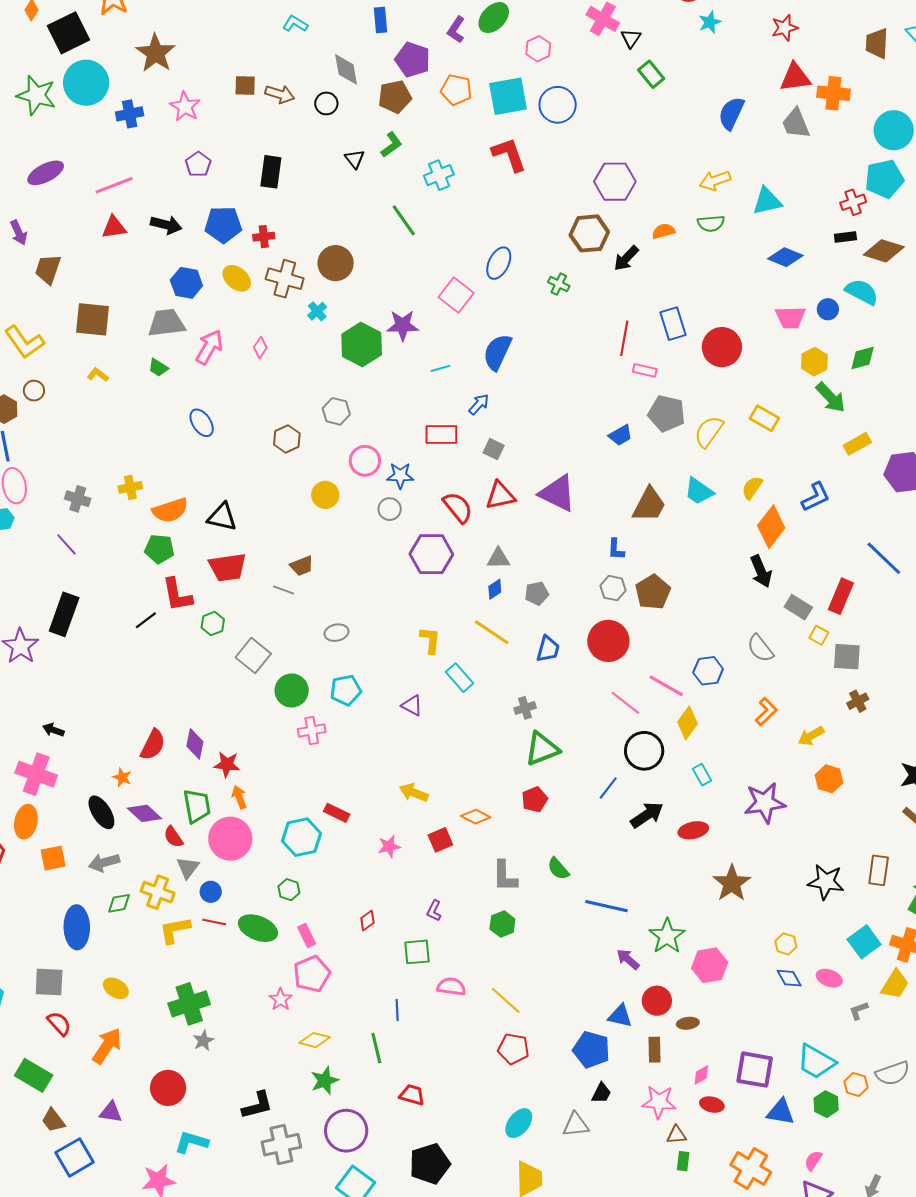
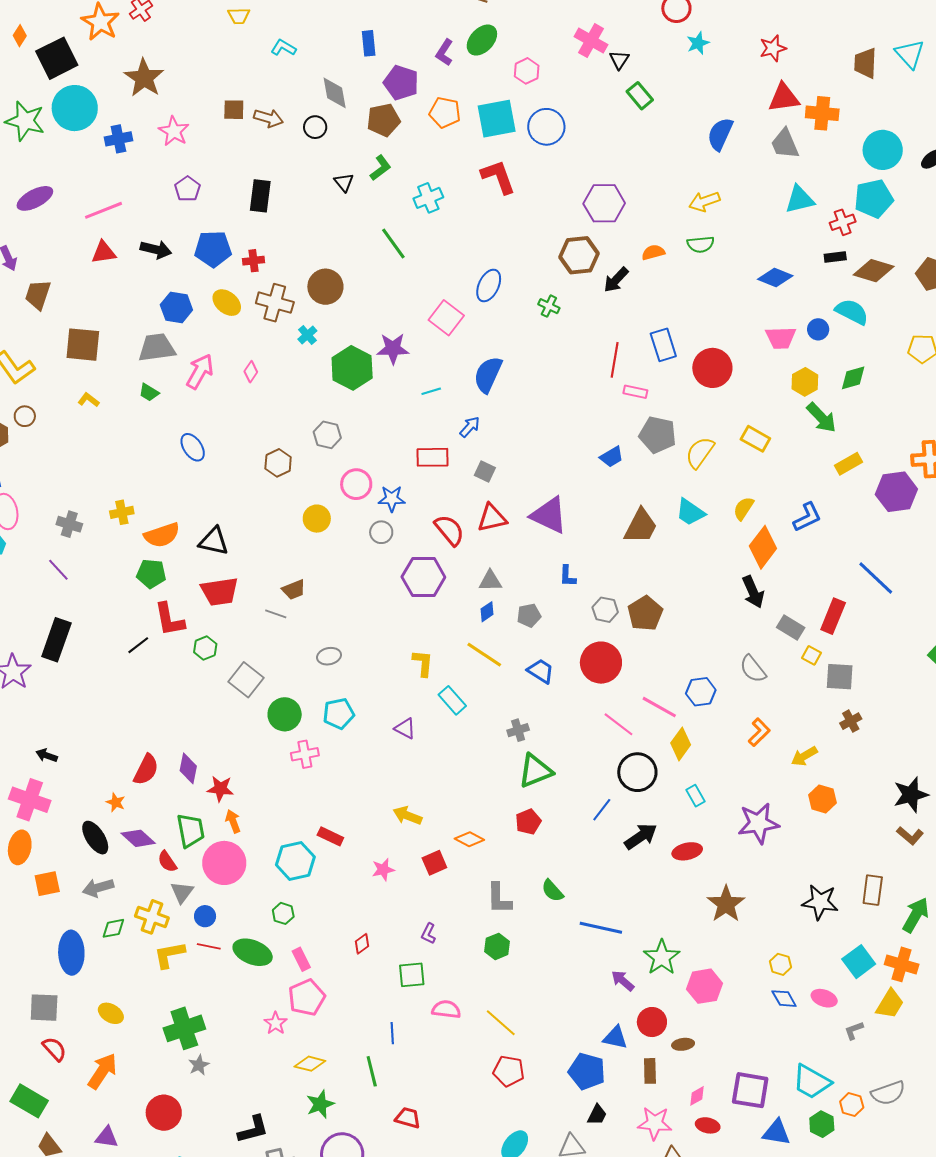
cyan triangle: (767, 201) -> (800, 199), moved
blue L-shape: (616, 549) -> (568, 576), moved
blue trapezoid: (548, 649) -> (541, 671), turned -72

